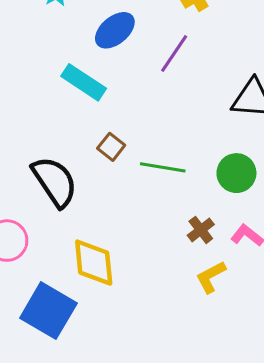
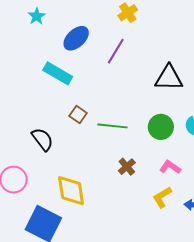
black semicircle: (55, 182) -> (42, 139), size x0.7
brown cross: (201, 230) -> (127, 167), moved
yellow L-shape: (211, 277) -> (162, 197), moved

